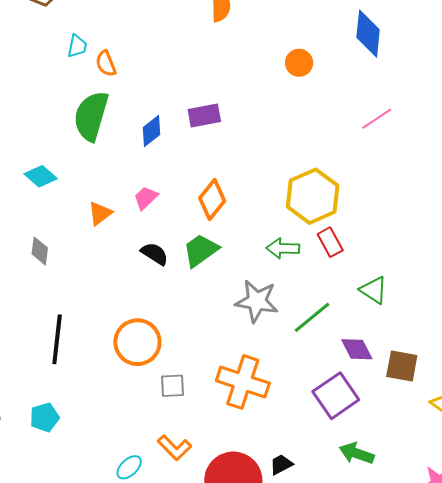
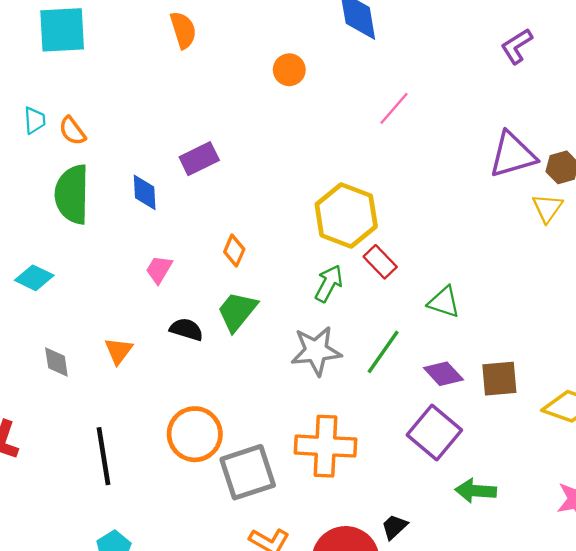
blue diamond: (151, 131) -> (145, 192), turned -40
orange diamond: (212, 200) -> (234, 251), size x0.7
orange triangle: (100, 213) -> (119, 351), moved
green arrow: (283, 248) -> (329, 283), turned 132
gray square: (172, 386) -> (248, 472), size x1.8

